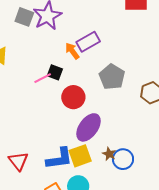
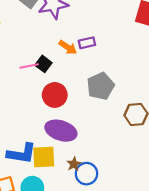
purple rectangle: (88, 42) -> (87, 43), size x0.7
orange arrow: (72, 51) -> (68, 47), turned 144
purple ellipse: (88, 127) -> (61, 131), turned 56

